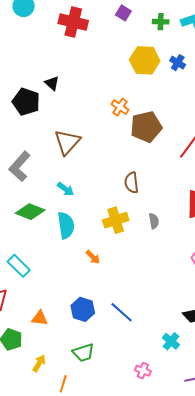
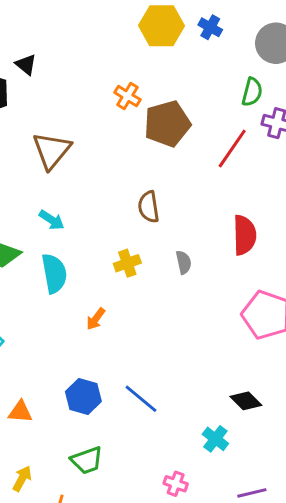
yellow cross: (116, 220) -> (127, 263), size x0.7
orange arrow: (93, 257) -> (96, 319), turned 84

